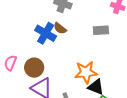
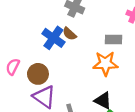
orange star: (86, 72) -> (105, 63), moved

